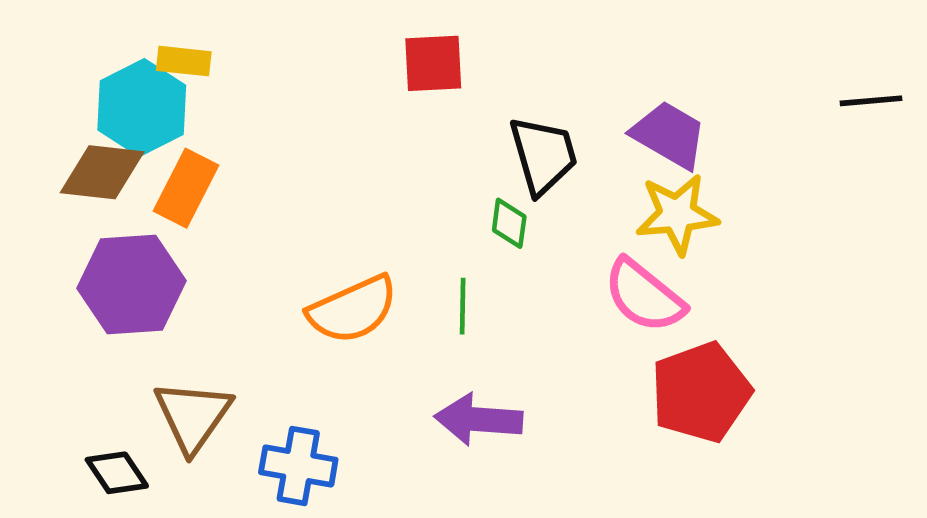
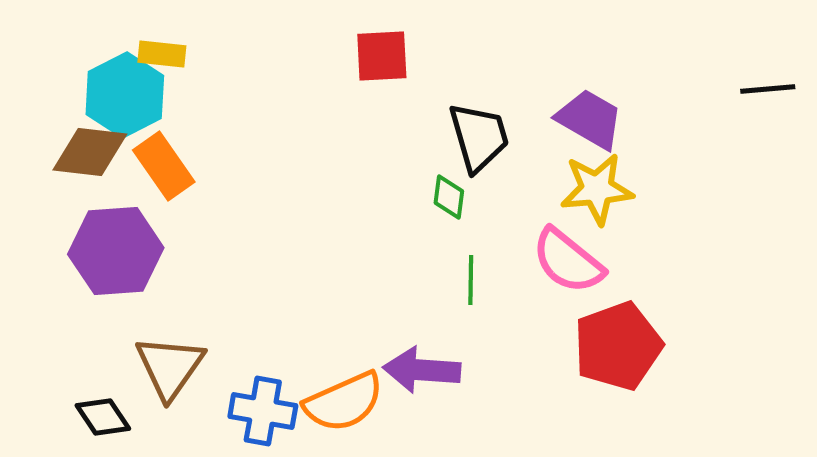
orange rectangle: (186, 188) -> (164, 166), turned -62
green line: (463, 306) -> (471, 280), moved
orange semicircle: (353, 309) -> (344, 402), moved

